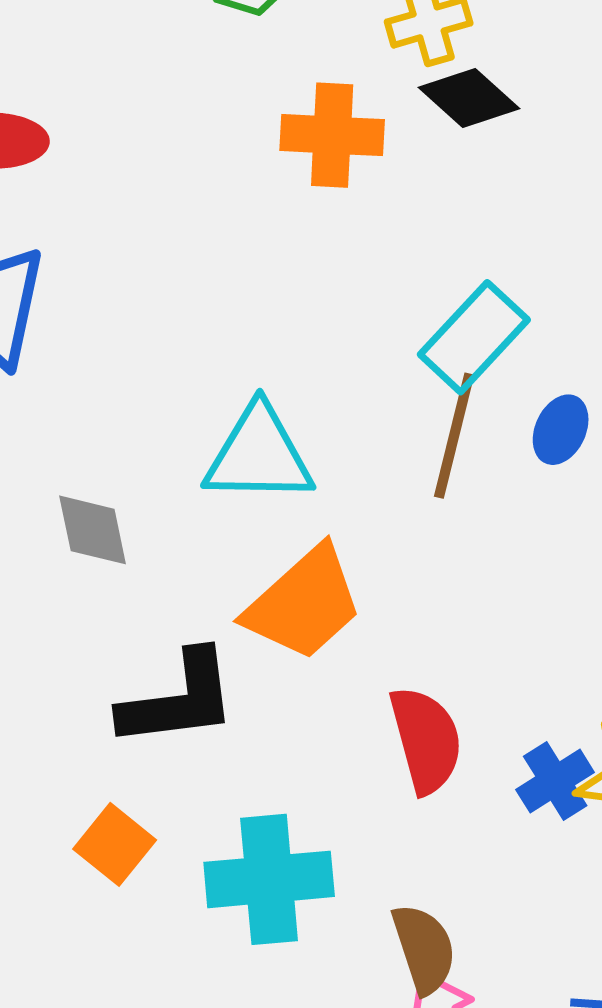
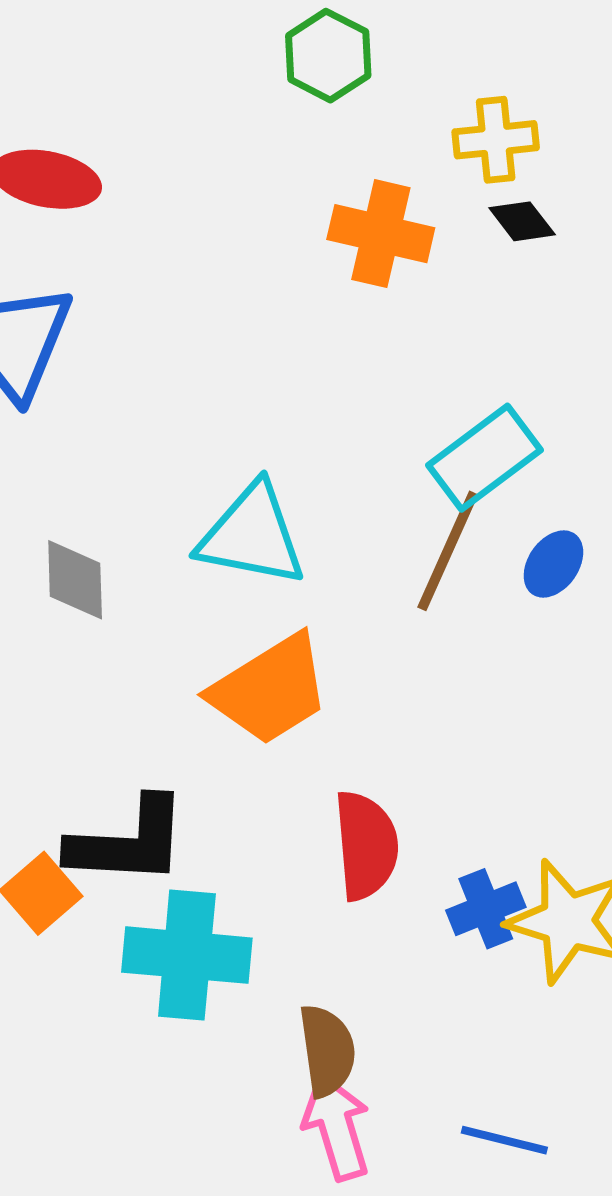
black diamond: (469, 98) -> (522, 221), size x0.7
black L-shape: (178, 700) -> (128, 842), moved

